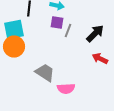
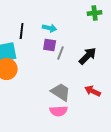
red arrow: (100, 58) -> (93, 91), moved
gray trapezoid: (45, 72) -> (61, 92), moved

